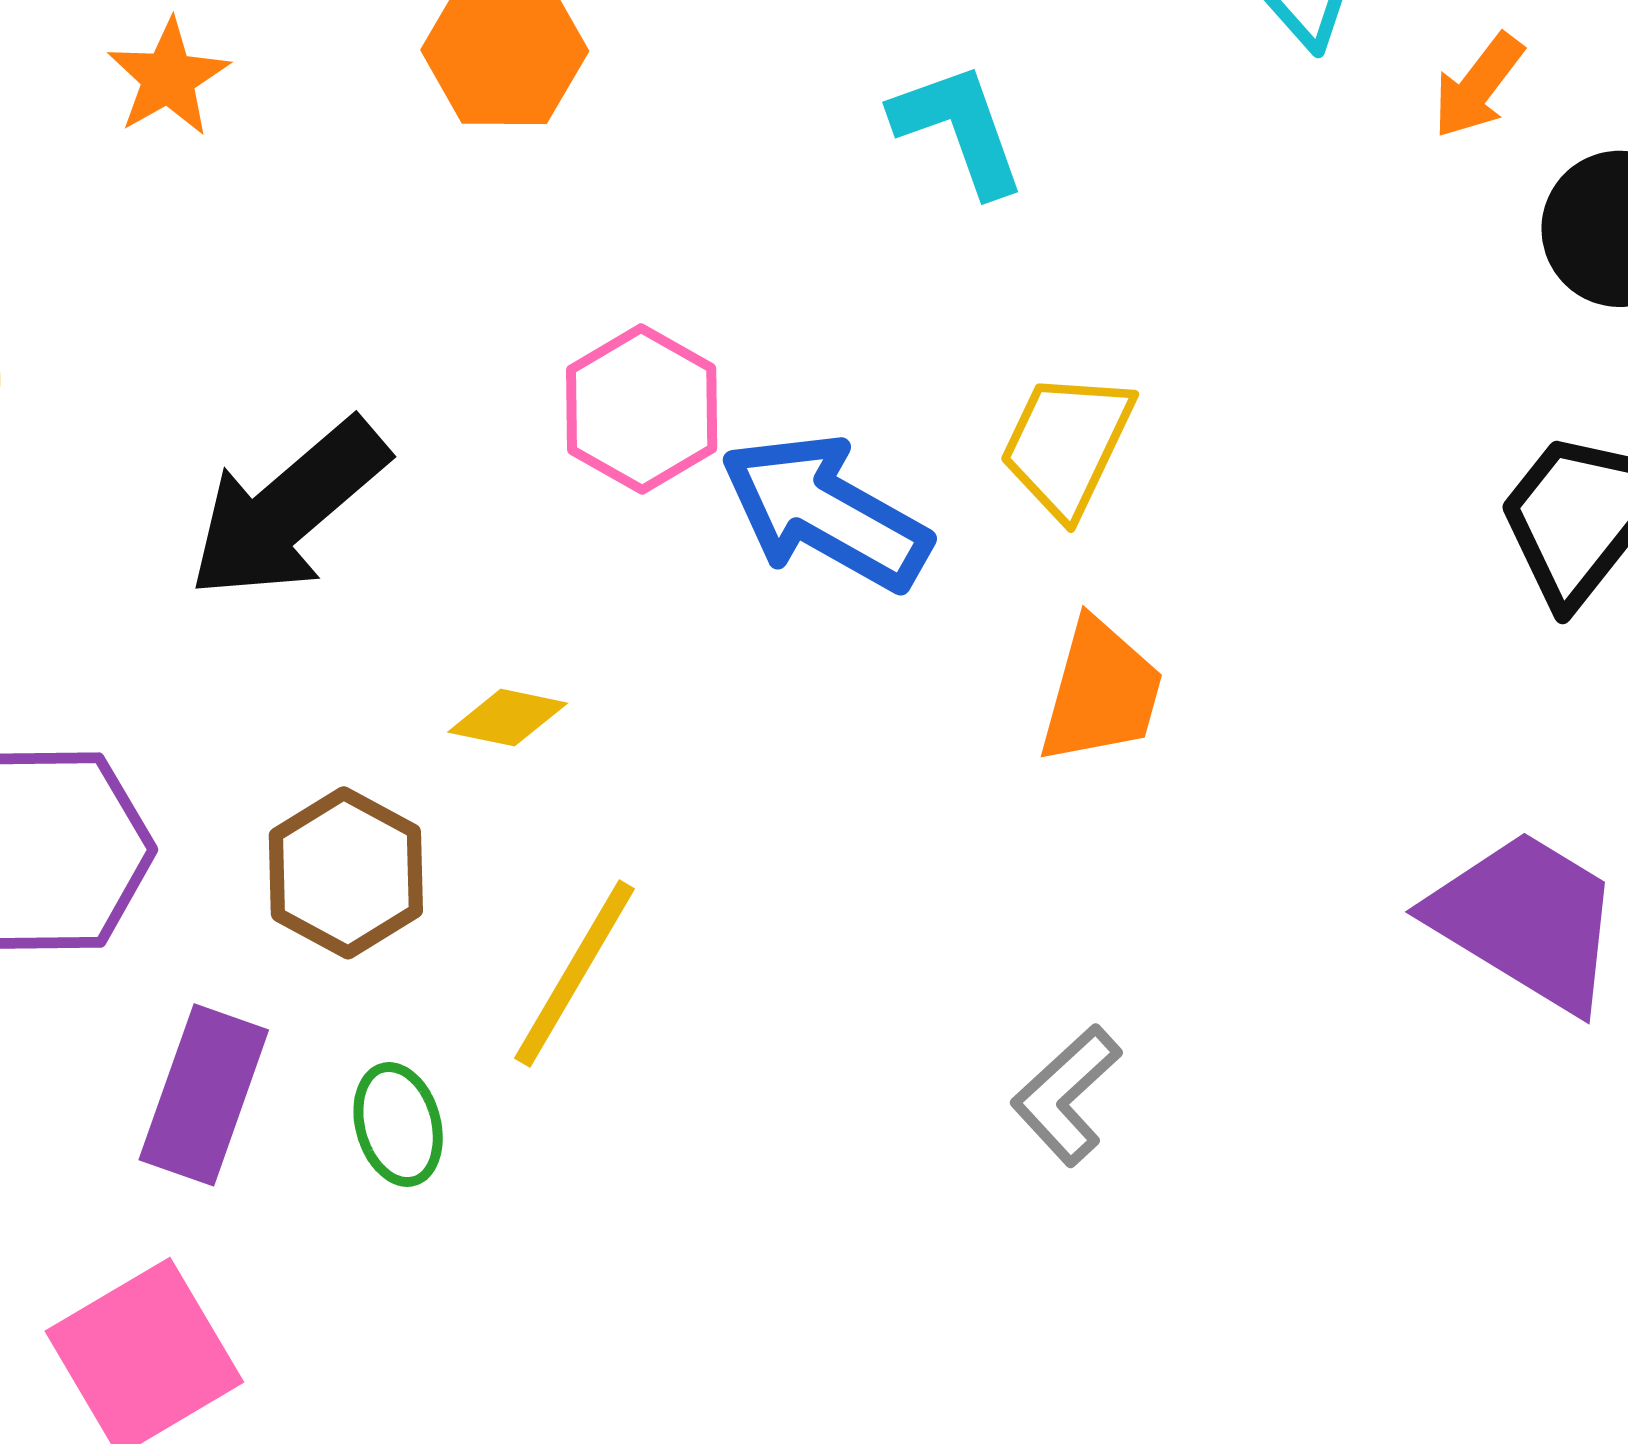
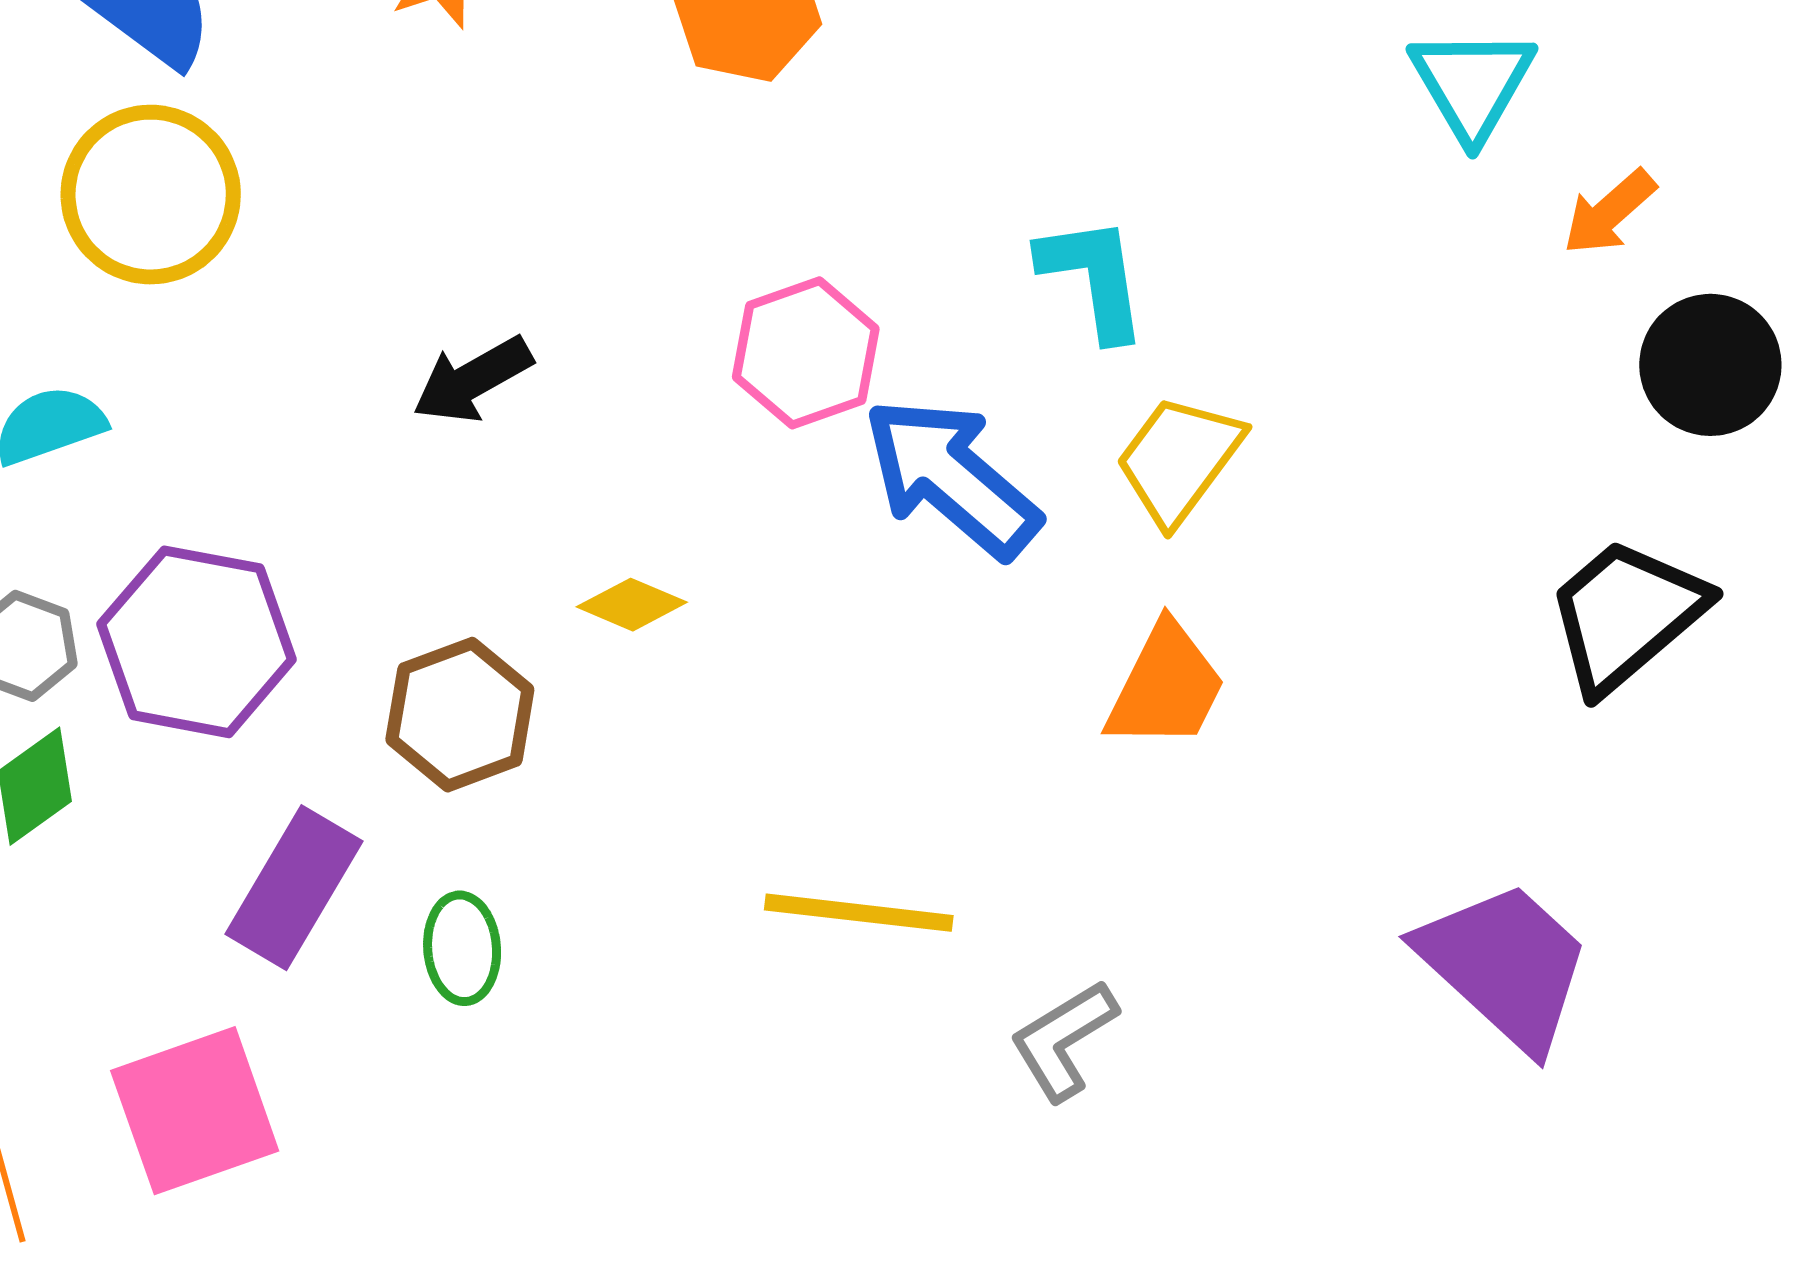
cyan L-shape: (959, 129) -> (1093, 277), moved
black arrow: (288, 509) -> (472, 380), size x0.6
yellow line: (575, 974) -> (859, 913), moved, turned 55

